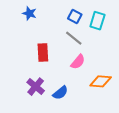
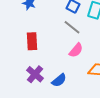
red rectangle: (43, 53) -> (32, 41), moved

